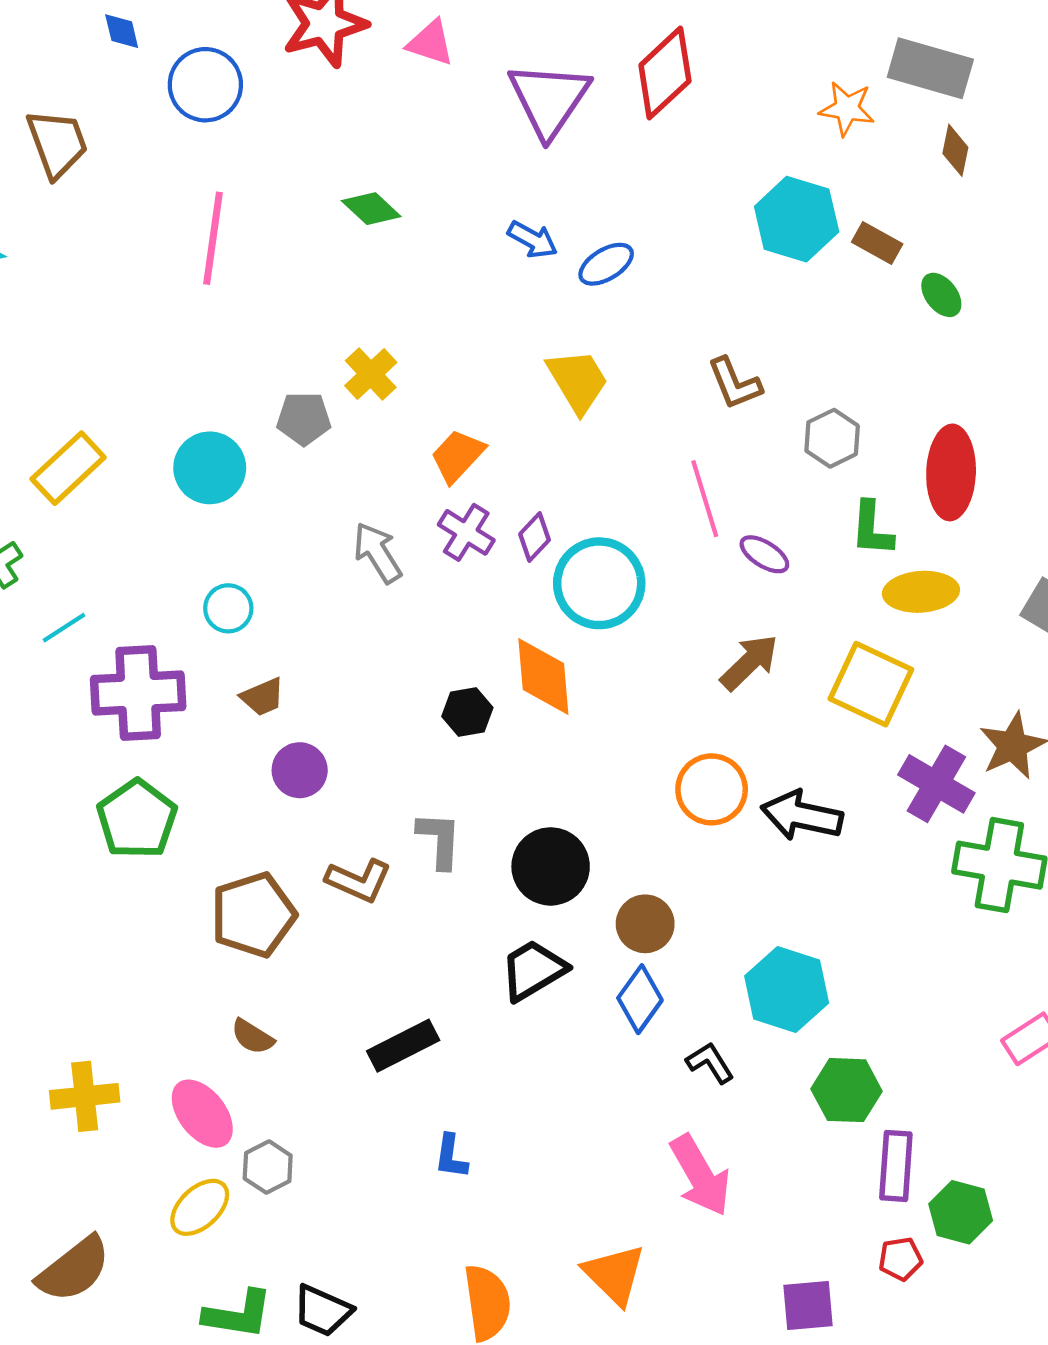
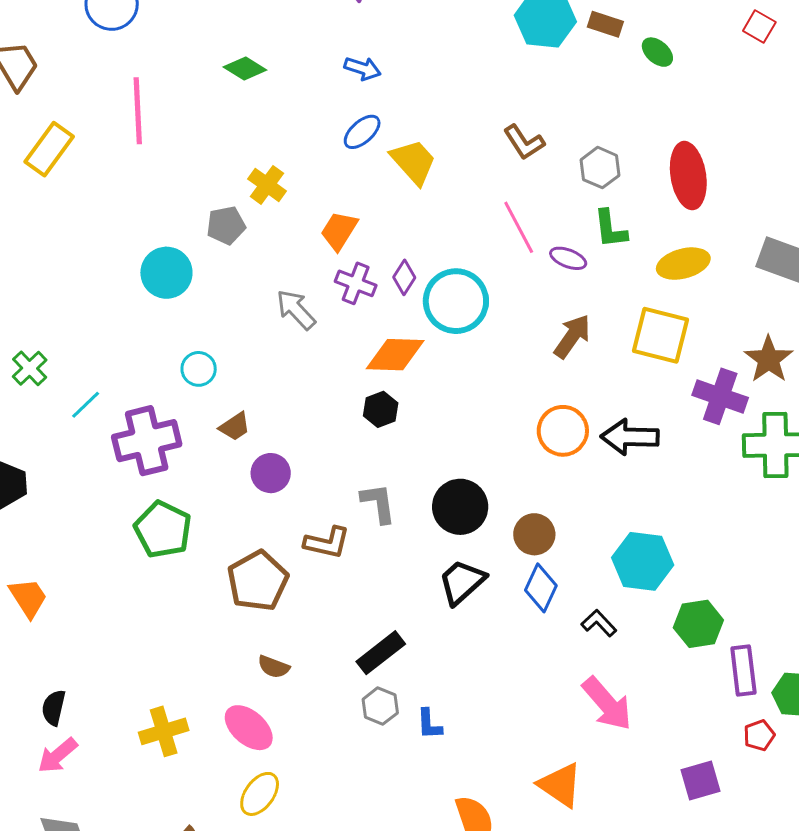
blue ellipse: (606, 264) -> (362, 132), moved
yellow rectangle: (68, 468) -> (49, 149), moved
green L-shape: (872, 529) -> (610, 229), moved
orange diamond: (543, 677) -> (395, 355), moved, turned -72
gray hexagon: (268, 1167) -> (380, 706), moved

